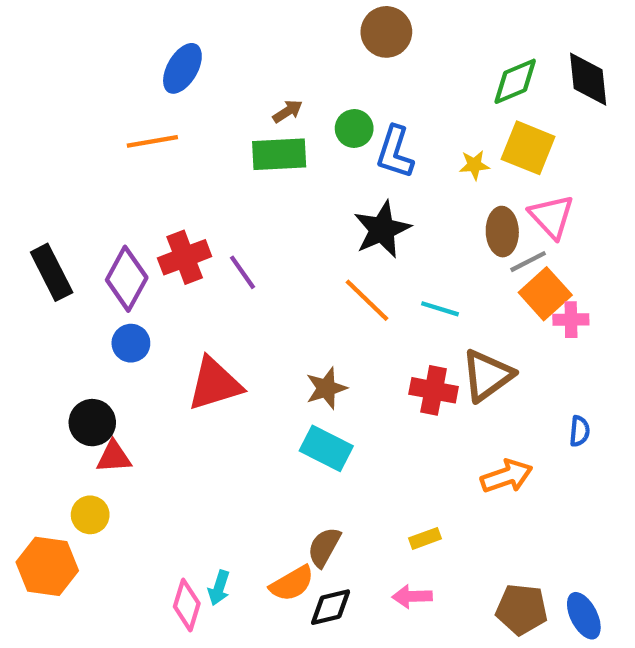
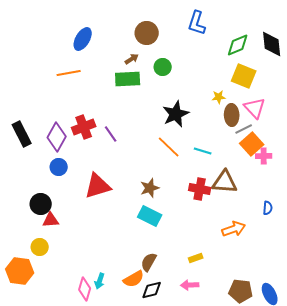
brown circle: (386, 32) -> (147, 33), moved
blue L-shape: (395, 152) -> (197, 23), moved
yellow star: (474, 165) -> (219, 97), moved
brown triangle: (487, 375) -> (225, 182), turned 40

